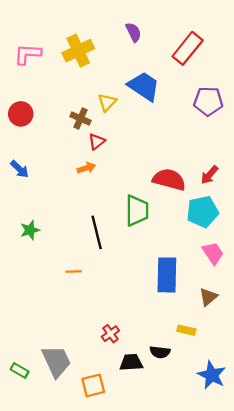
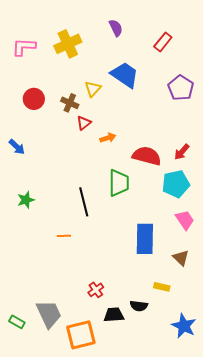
red rectangle: (188, 48) -> (163, 42), size x0.7
purple pentagon: (208, 101) -> (181, 88), turned 30
red circle: (21, 114) -> (34, 99), moved
orange arrow: (86, 168) -> (108, 138), moved
brown triangle: (208, 297) -> (181, 258), turned -36
orange square: (93, 385) -> (81, 335), size x1.4

